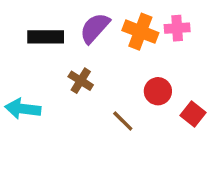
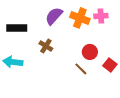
black rectangle: (46, 37) -> (17, 28), moved
brown line: (123, 121) -> (81, 69), moved

